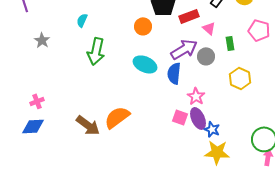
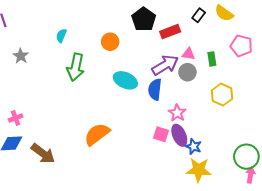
orange circle: (143, 26) -> (110, 42), moved
pink triangle: (209, 28) -> (188, 54), moved, turned -32
brown arrow: (88, 125) -> (43, 154), moved

